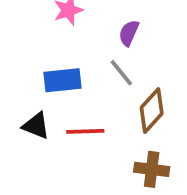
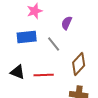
gray line: (121, 73) -> (54, 44), moved
blue rectangle: (63, 80) -> (27, 37), moved

